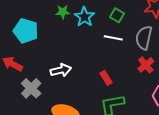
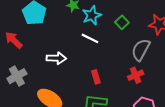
white line: (113, 38) -> (90, 38), moved
gray cross: (31, 88) -> (17, 76), moved

